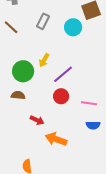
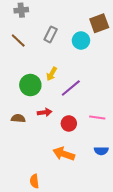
brown semicircle: (18, 95) -> (18, 118), moved
red circle: (61, 96) -> (69, 123), moved
red arrow: (37, 120) -> (45, 112), moved, turned -32
blue semicircle: (93, 125) -> (101, 151), moved

